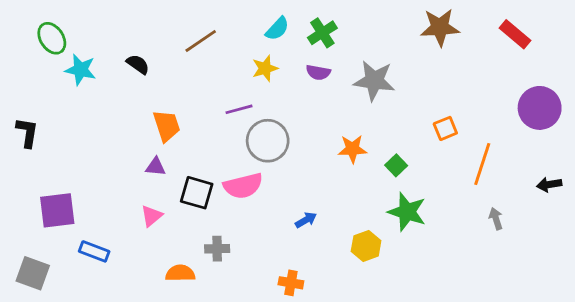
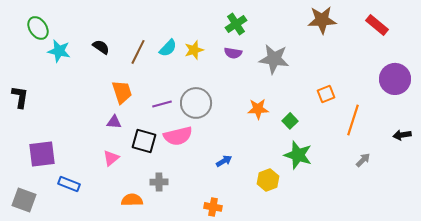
cyan semicircle: (277, 29) -> (168, 48), moved
brown line: (201, 41) -> (138, 52), moved, turned -30
purple line: (239, 109) -> (162, 104), moved
gray arrow: (496, 219) -> (363, 160), turned 63

